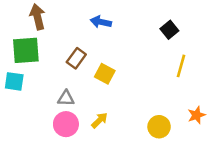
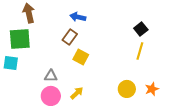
black square: (169, 30) -> (141, 29), moved
brown rectangle: (76, 58) -> (70, 37), moved
yellow circle: (159, 127) -> (127, 89), moved

